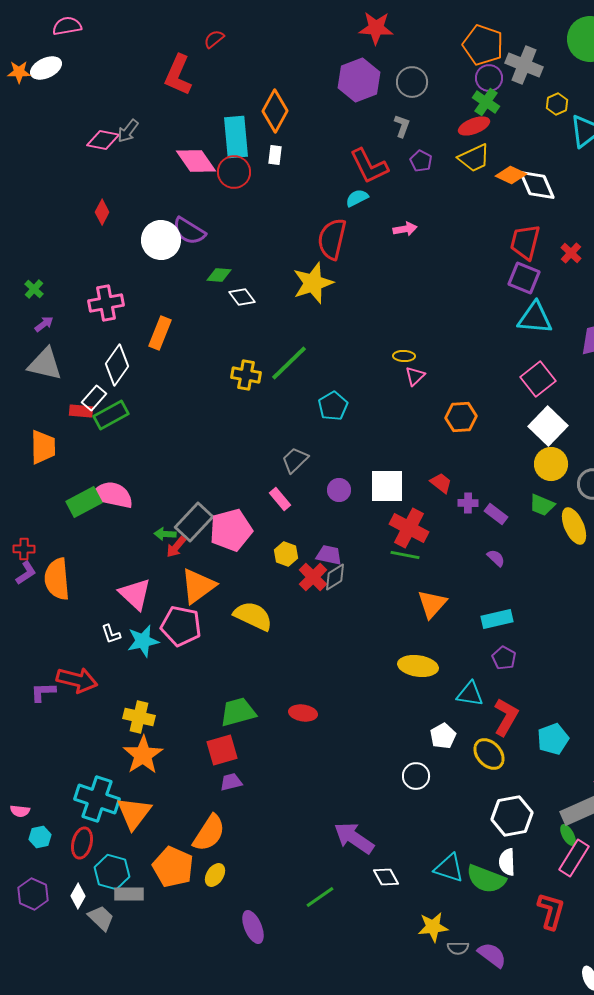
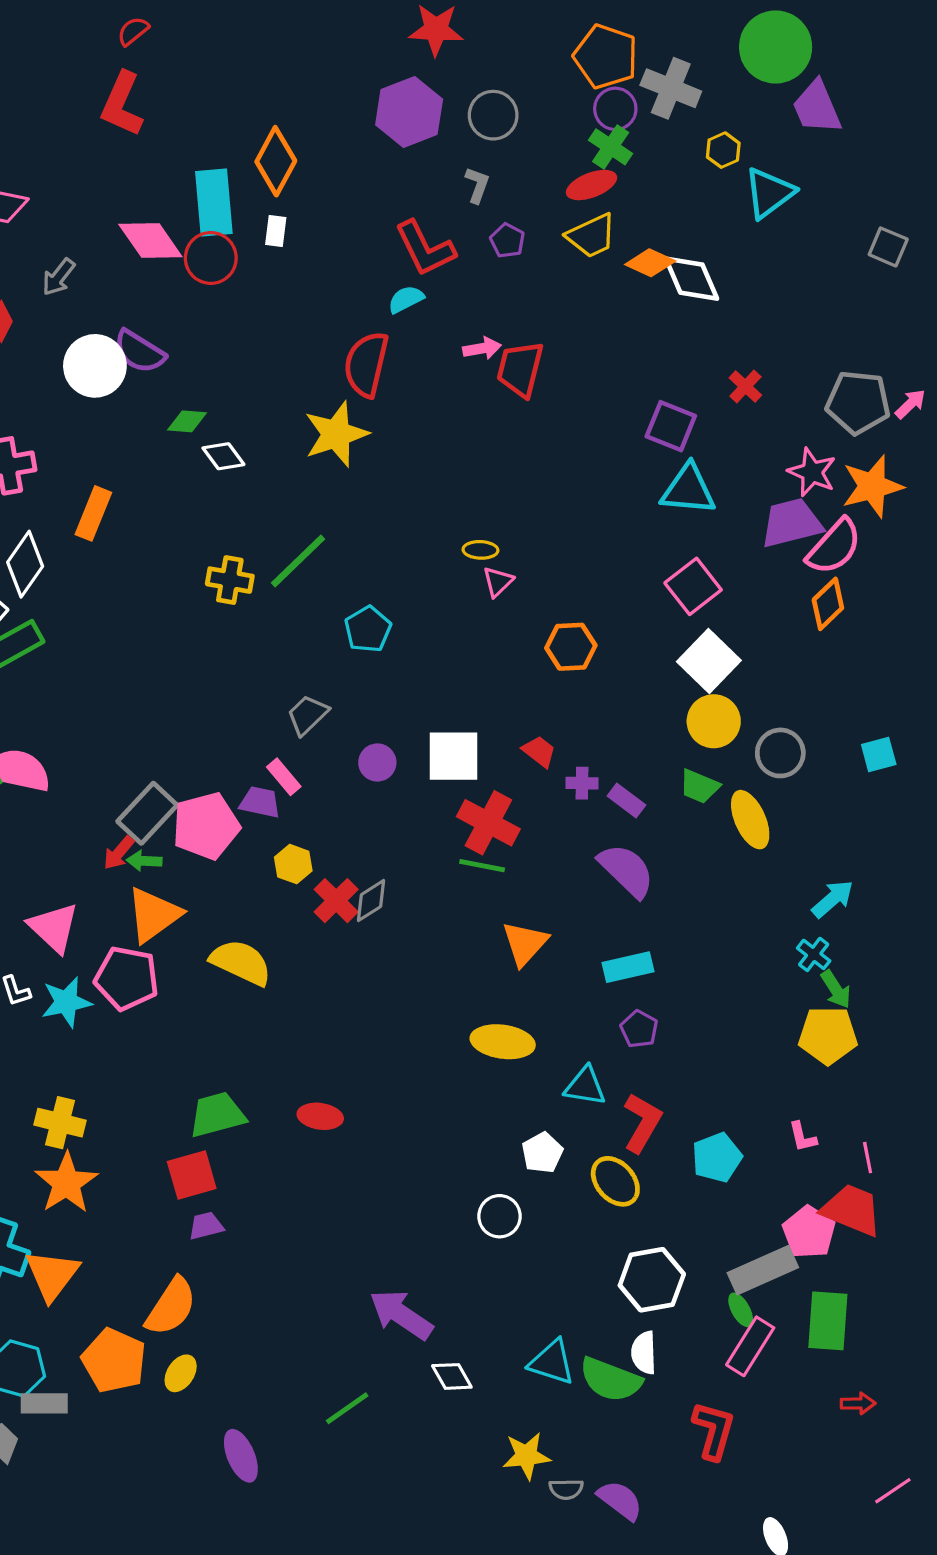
red semicircle: (214, 39) -> (133, 31), moved
gray arrow: (128, 131) -> (58, 277), moved
red trapezoid: (525, 242) -> (520, 369), moved
green arrow: (165, 534) -> (144, 861), moved
purple trapezoid: (329, 555) -> (260, 802), moved
purple semicircle: (496, 558) -> (626, 870), size x2.0

